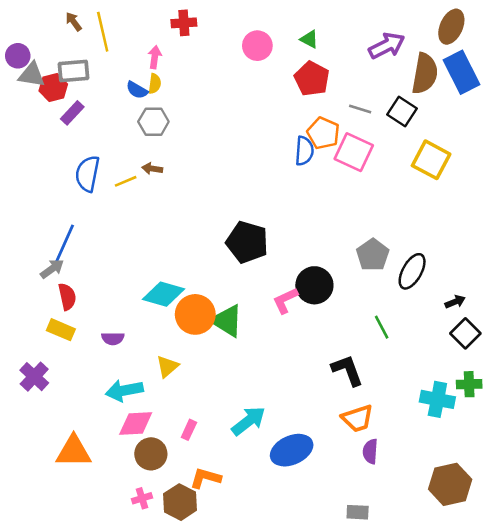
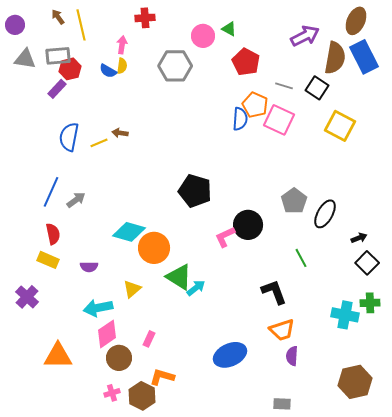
green triangle: (309, 39) -> (229, 29), moved
purple circle: (18, 56) -> (15, 25), moved
red hexagon: (53, 87) -> (70, 69), moved
gray hexagon: (153, 122) -> (175, 66), moved, size x1.4
gray arrow: (52, 269) -> (76, 200), moved
green triangle: (227, 321) -> (179, 277), moved
cyan arrow: (248, 421) -> (196, 288), moved, size x0.7
pink diamond: (136, 423) -> (107, 334), turned -32

